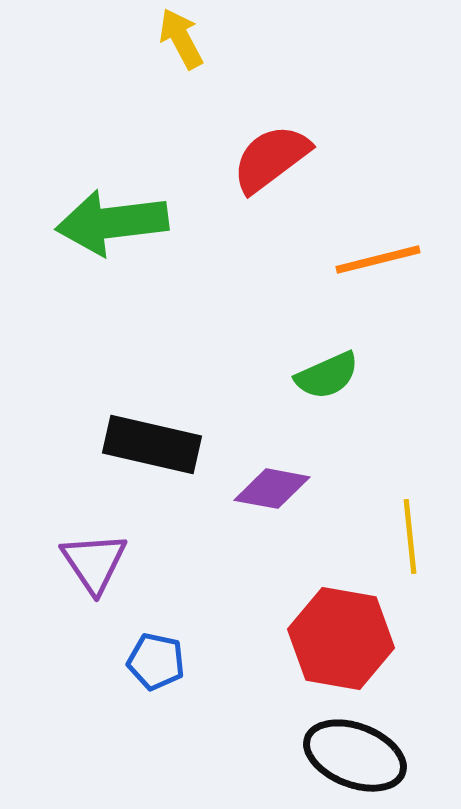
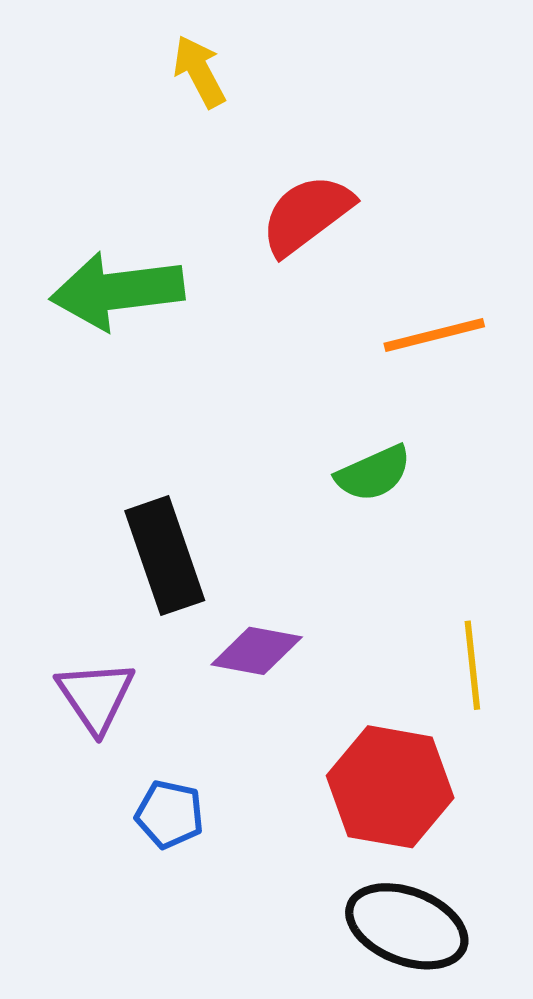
black rectangle: (152, 445) -> (165, 556), turned 58
purple diamond: (272, 489) -> (257, 651), moved

